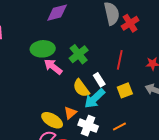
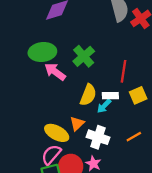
red line: (120, 60) -> (123, 71), moved
white rectangle: (99, 80) -> (110, 96), moved, turned -56
yellow semicircle: (81, 88) -> (88, 95), turned -120
cyan arrow: (95, 98) -> (104, 106), size x0.6

